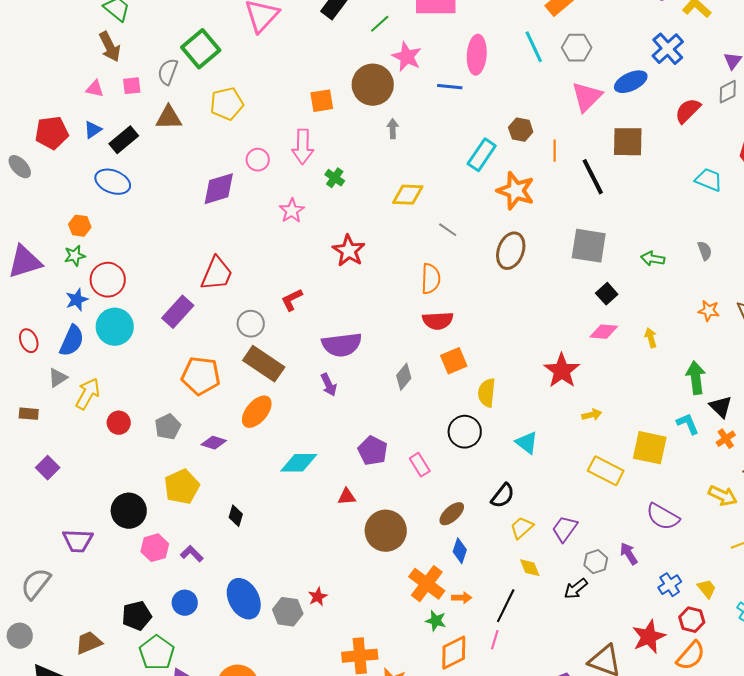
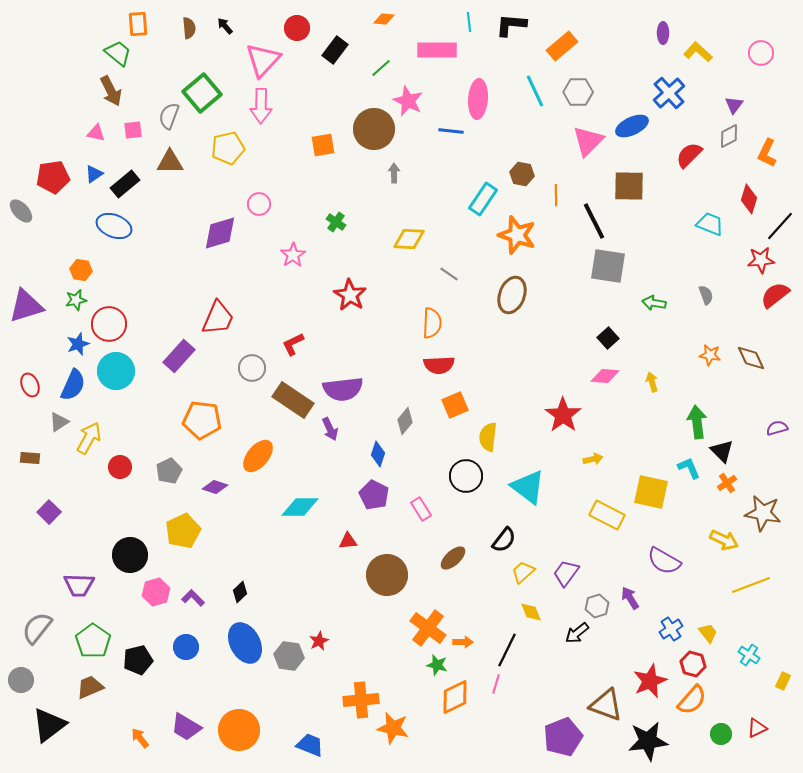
pink arrow: (303, 147) -> (261, 106), moved
gray square: (589, 246) -> (608, 266), moved
brown rectangle: (264, 364) -> (293, 400), moved
cyan triangle: (527, 443) -> (528, 487), size x1.5
black diamond: (236, 516) -> (240, 592), moved, turned 30
blue diamond: (460, 551) -> (378, 454), moved
green pentagon: (157, 653) -> (93, 641), moved

